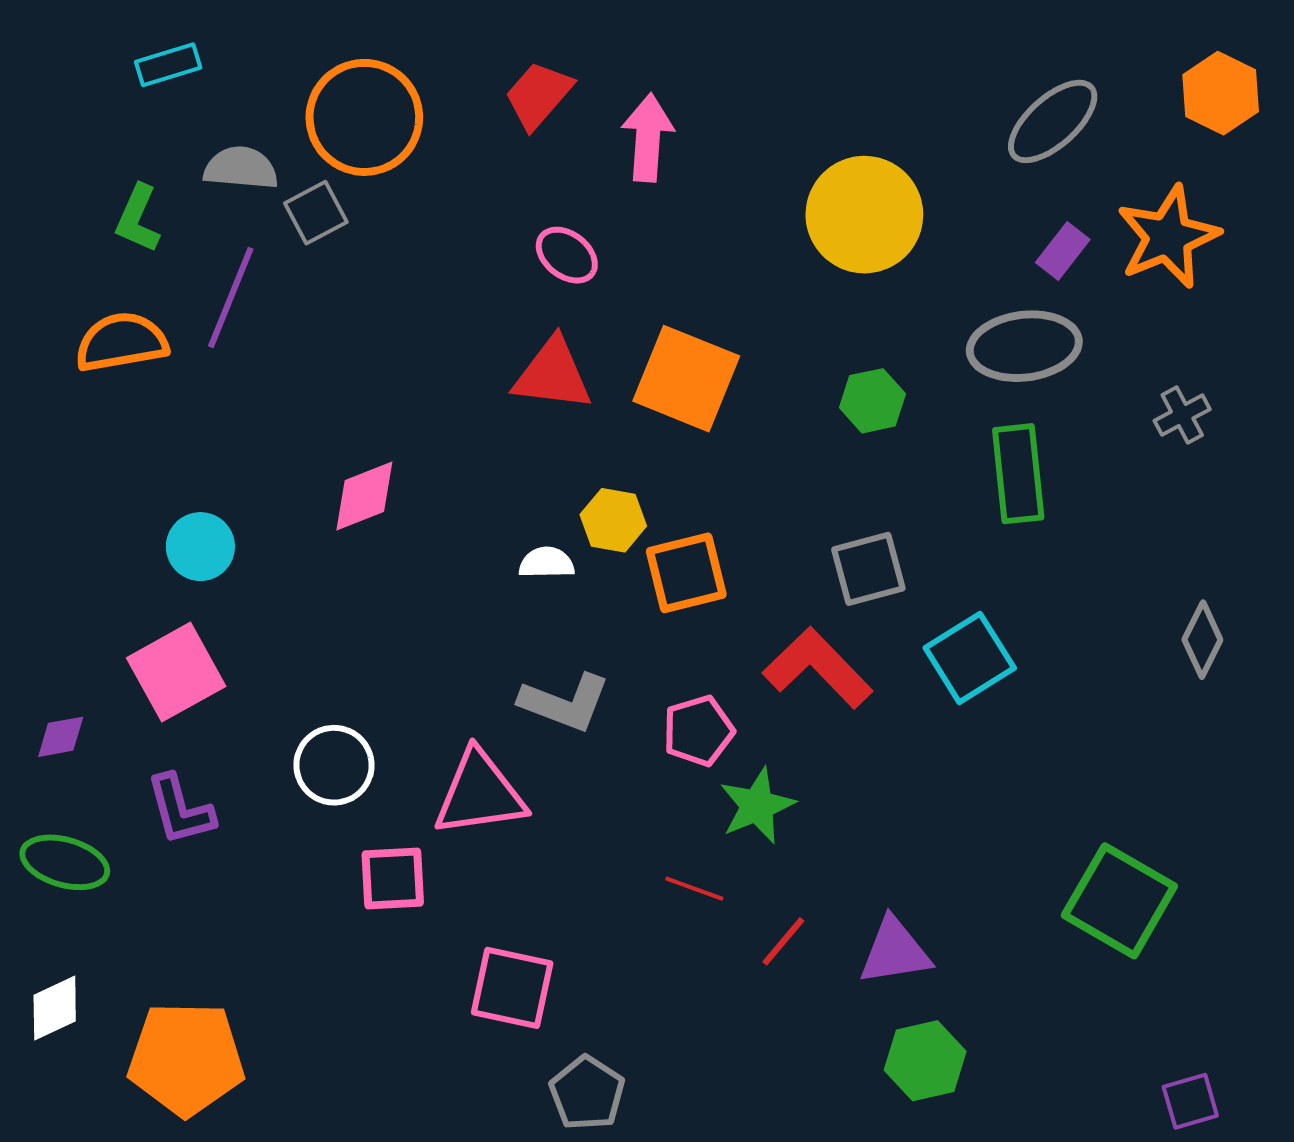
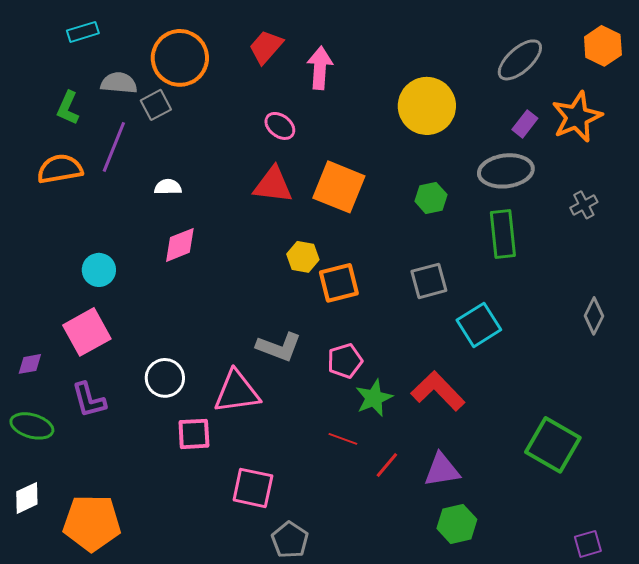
white semicircle: (547, 563) -> (168, 187), moved
red L-shape: (818, 668) -> (438, 391), moved

